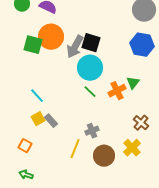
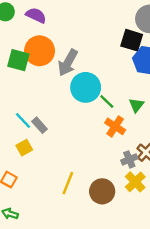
black square: (91, 43) -> (132, 40), moved
orange cross: (117, 91) -> (115, 126), moved, turned -30
green line: (90, 92) -> (107, 102), moved
gray rectangle: (51, 121) -> (40, 125), moved
gray cross: (92, 131) -> (129, 159), moved

